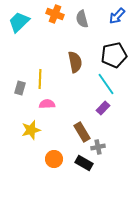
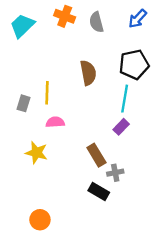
cyan line: (106, 84) -> (125, 99), turned 45
yellow star: (31, 130) -> (36, 153), turned 30
orange circle: (54, 159) -> (40, 220), moved

